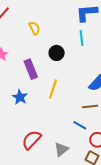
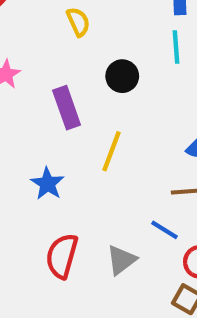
blue star: (20, 97) -> (48, 184), moved
red semicircle: (32, 140) -> (62, 256), turned -30
gray triangle: (61, 149) -> (121, 260), moved

